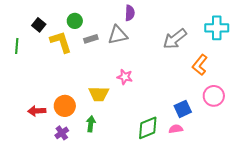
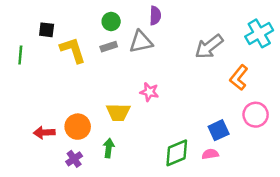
green circle: (75, 21) -> (111, 21), moved
black square: (39, 25) -> (47, 30), turned -32
cyan cross: (217, 28) -> (259, 33), turned -30

